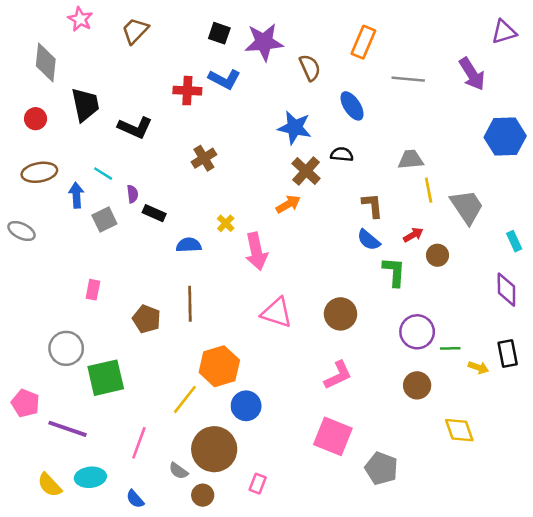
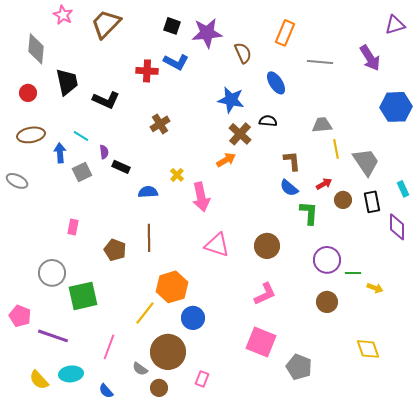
brown trapezoid: (135, 31) -> (106, 24), size x1.4
black rectangle: (508, 353) -> (372, 202), moved
yellow diamond: (459, 430) -> (368, 349), moved

